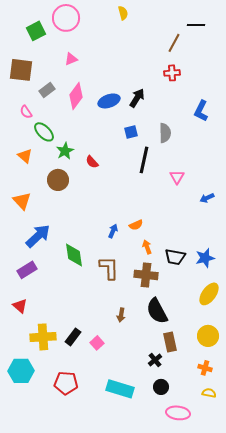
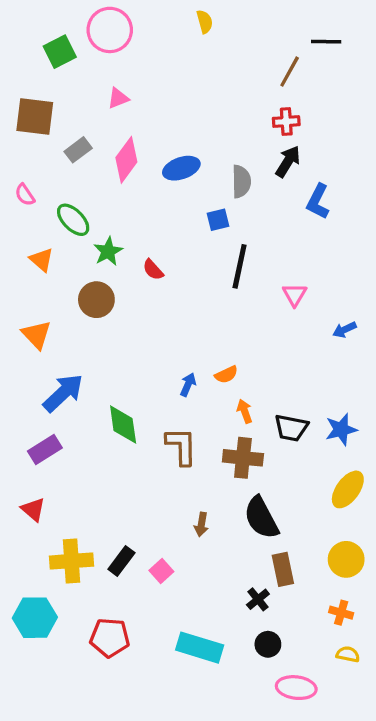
black arrow: (137, 98) -> (288, 161), moved
blue L-shape: (201, 111) -> (318, 201), moved
pink semicircle: (26, 112) -> (25, 195), moved
gray semicircle: (165, 133) -> (241, 181), moved

